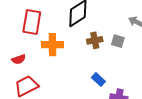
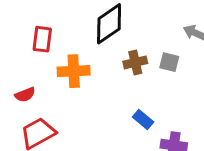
red rectangle: (32, 22) -> (42, 39), size x0.7

